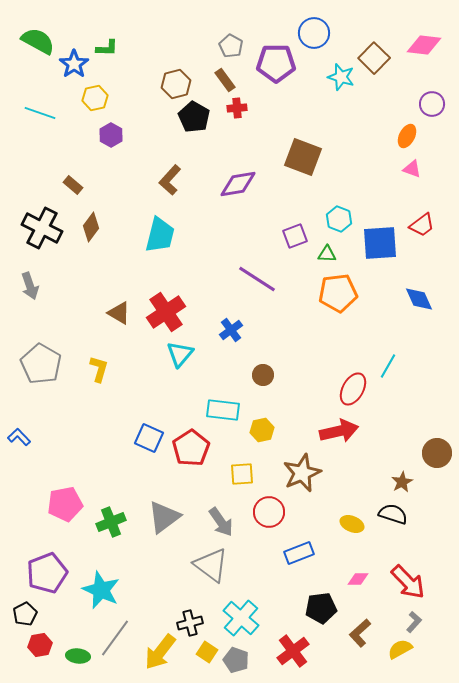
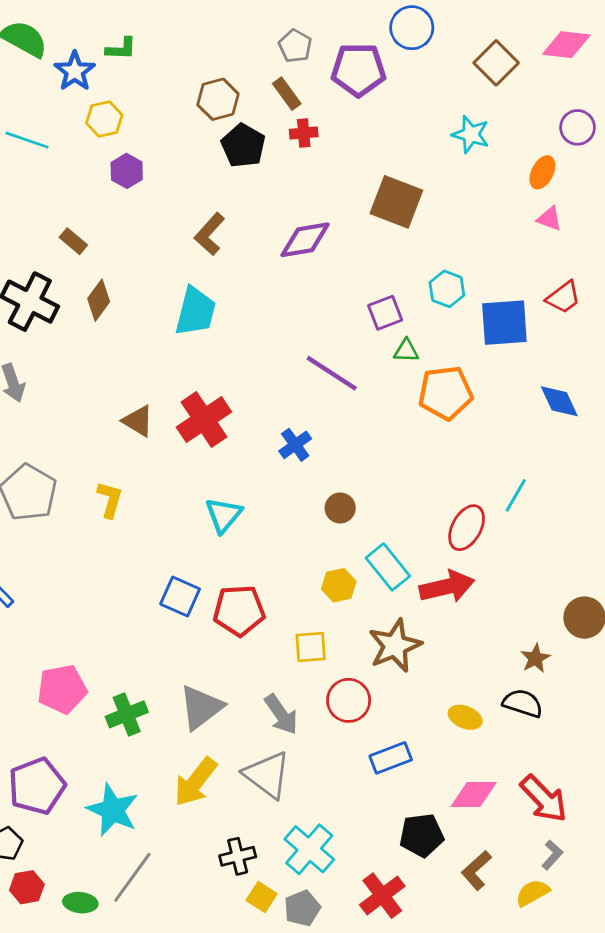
cyan star: (341, 77) -> (471, 134), moved
green triangle: (327, 254) -> (406, 351), moved
cyan triangle: (180, 354) -> (224, 515), moved
cyan rectangle: (223, 410) -> (388, 567), moved, turned 44
red pentagon: (191, 448) -> (239, 611), turned 30
pink diamond: (358, 579) -> (474, 794), size x1.6
yellow arrow: (160, 652) -> (195, 782), moved
gray pentagon: (236, 660) -> (302, 908), turned 30

